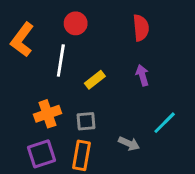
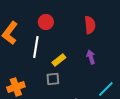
orange cross: (47, 114) -> (16, 87), moved
gray square: (86, 121) -> (53, 79), moved

